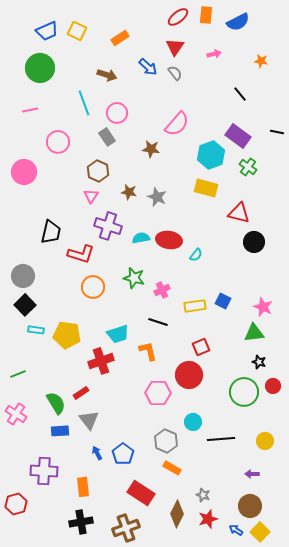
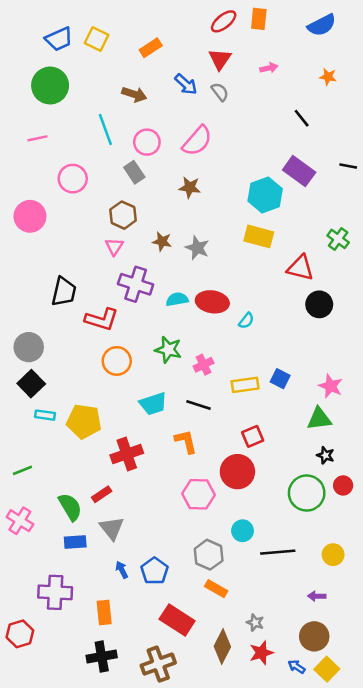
blue semicircle: (238, 22) -> (322, 25), moved
pink semicircle: (177, 124) -> (197, 141), moved
green cross: (248, 167) -> (338, 239), moved
cyan trapezoid: (118, 334) -> (153, 404), moved

